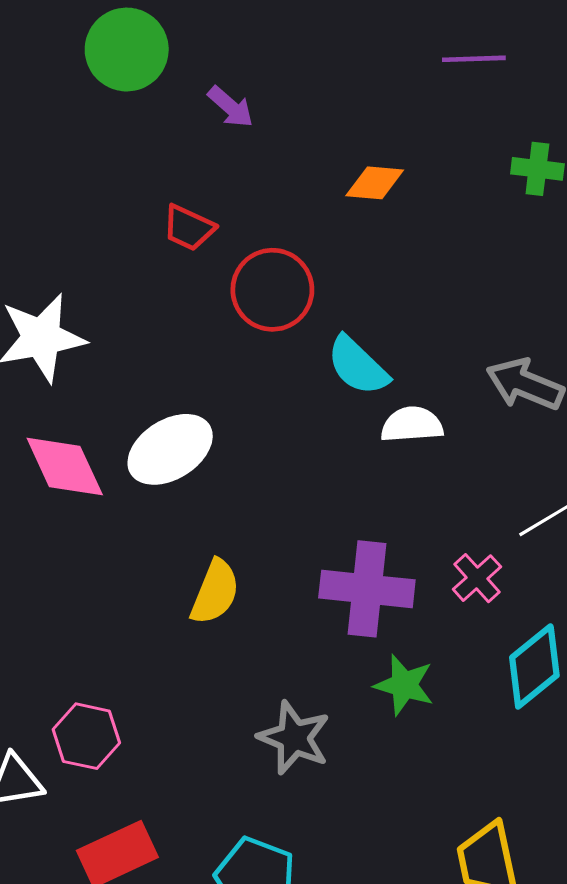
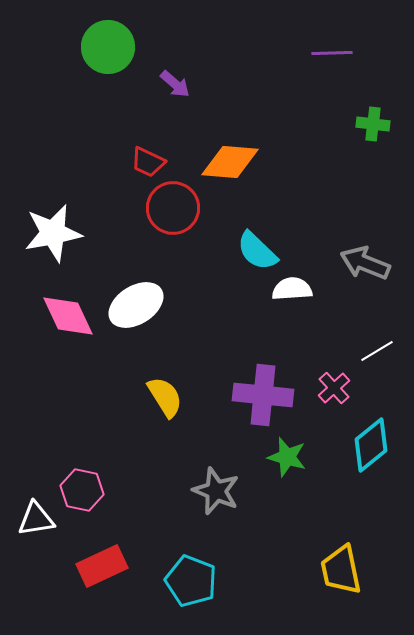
orange diamond: (375, 183) -> (230, 162), moved, size x1.5
red circle: (272, 290) -> (173, 208), moved
yellow semicircle: (215, 592) -> (165, 397), turned -54

